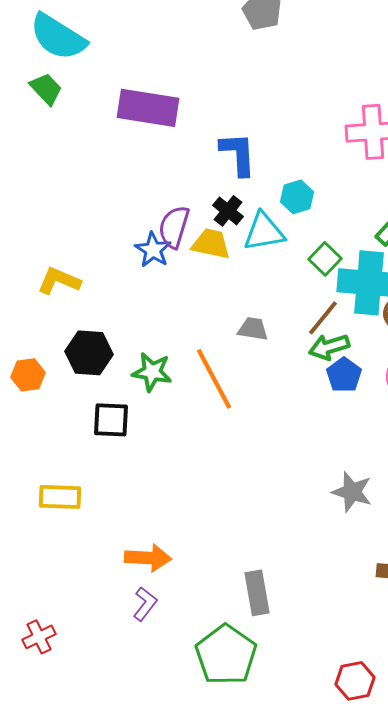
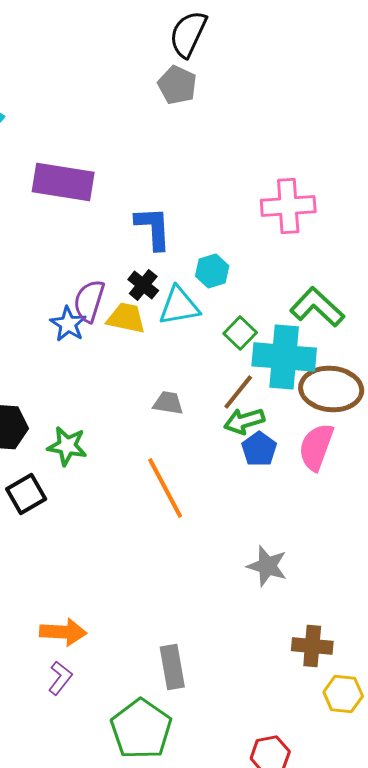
orange line: (214, 379) -> (165, 488), moved
black square: (111, 420) -> (26, 494), turned -33

